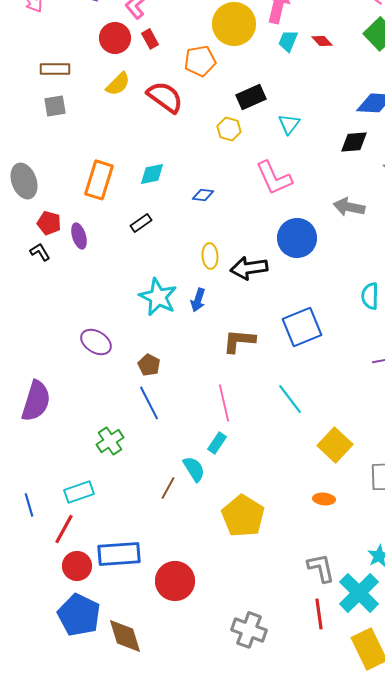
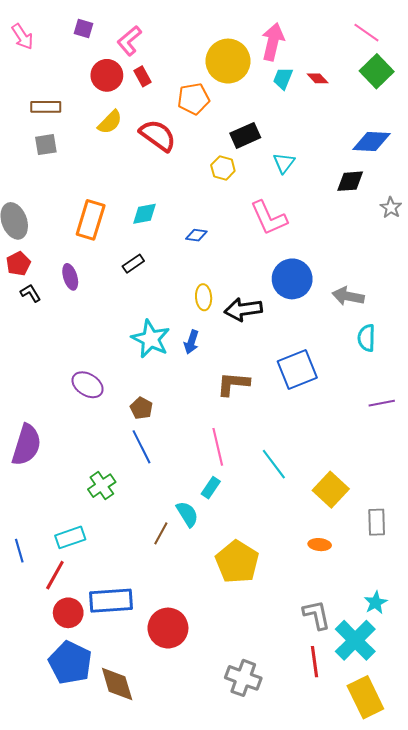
gray arrow: (349, 207) -> (348, 296), moved
red pentagon: (49, 223) -> (18, 264), moved, turned 30
cyan line: (290, 399) -> (274, 464), moved

